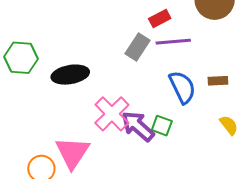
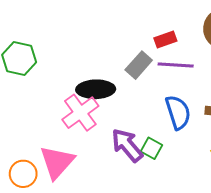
black ellipse: (70, 75) -> (96, 89), moved
pink cross: (112, 114) -> (80, 113), moved

